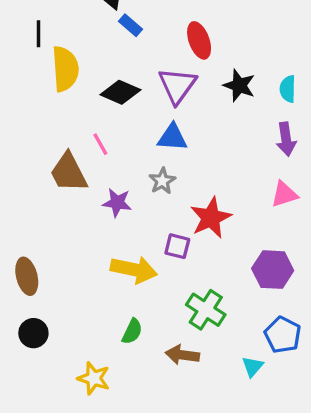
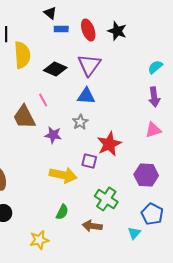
blue rectangle: (130, 25) -> (61, 29), turned -40
red ellipse: (199, 40) -> (88, 30), moved
black star: (239, 86) -> (117, 31), moved
cyan semicircle: (288, 89) -> (155, 67), turned 49
yellow star: (94, 378) -> (39, 240), turned -30

